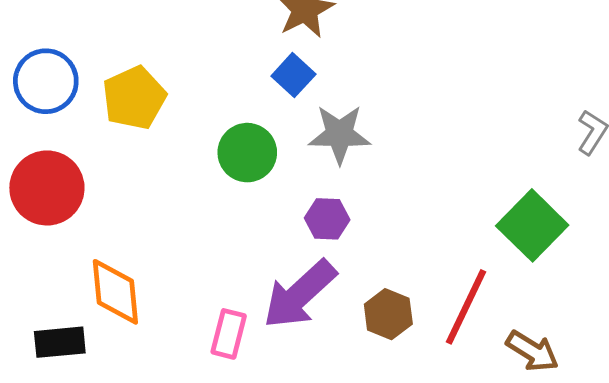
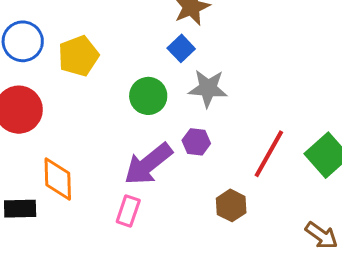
purple arrow: (300, 294) -> (148, 164), moved
red line: (466, 307) -> (269, 154), moved

